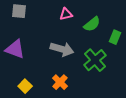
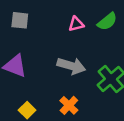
green semicircle: (92, 24) -> (107, 22), moved

